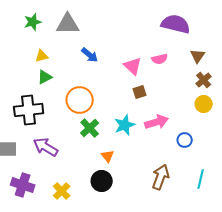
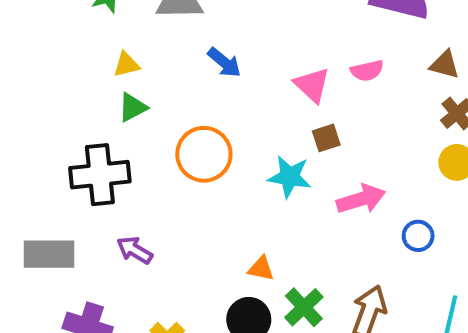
brown triangle: (198, 56) -> (445, 65), turned -49
cyan star: (125, 125) -> (290, 177), moved, turned 30
green cross: (90, 128) -> (304, 307), moved
purple arrow: (46, 147) -> (135, 250), size x0.7
orange triangle: (108, 156) -> (261, 268), turned -40

